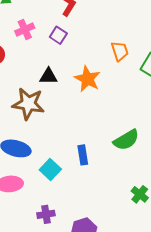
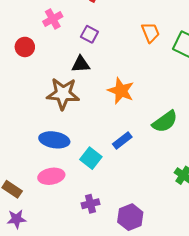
purple square: (58, 35) -> (89, 34), moved
orange star: (87, 79) -> (121, 91), moved
blue rectangle: (83, 155) -> (122, 141), turned 66

